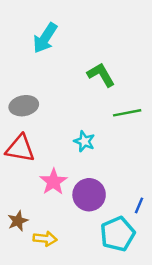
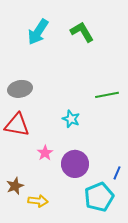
green L-shape: (101, 75) -> (82, 32), moved
pink star: (53, 182) -> (45, 153), size x0.7

